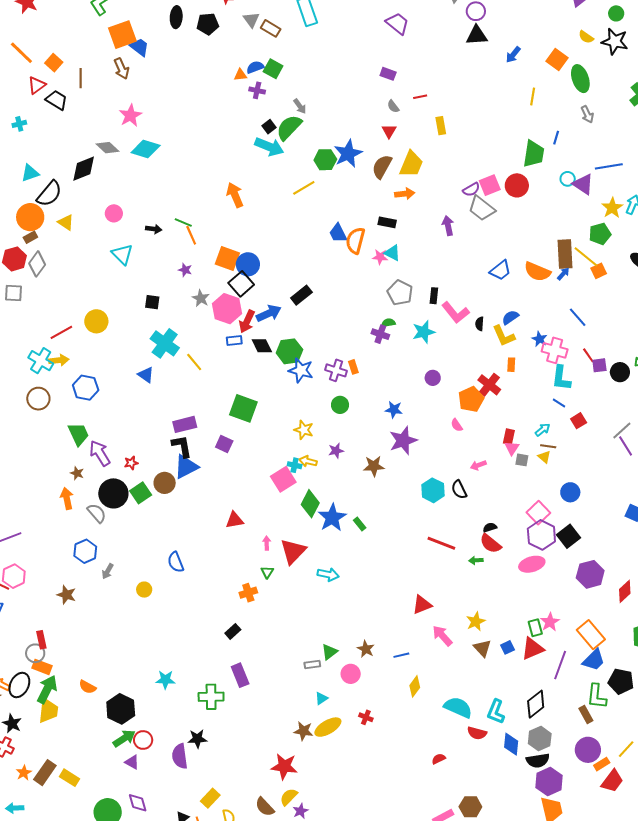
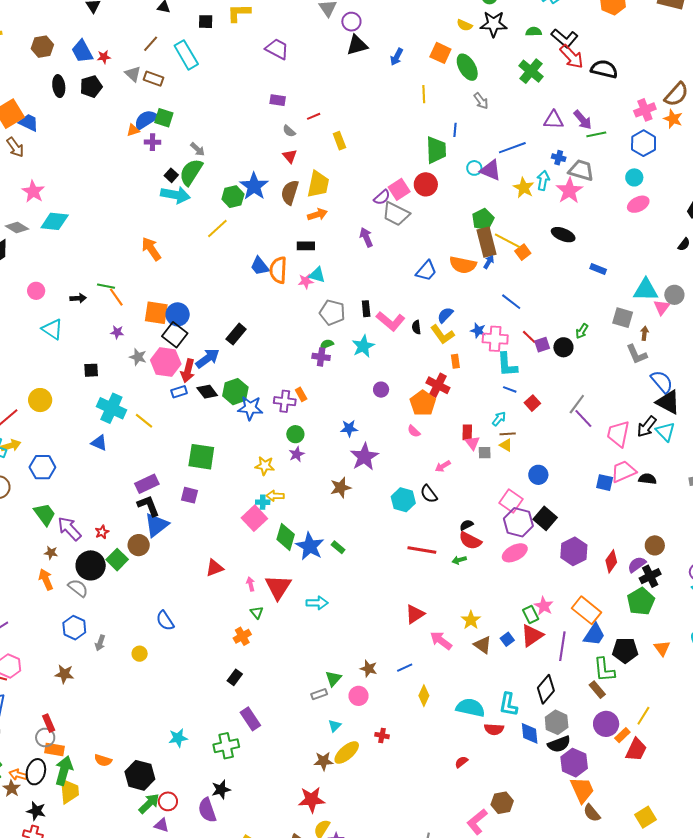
blue semicircle: (255, 67) -> (146, 120), size x1.4
green pentagon: (600, 234) -> (483, 219), moved
purple star: (336, 451) -> (297, 454), moved

